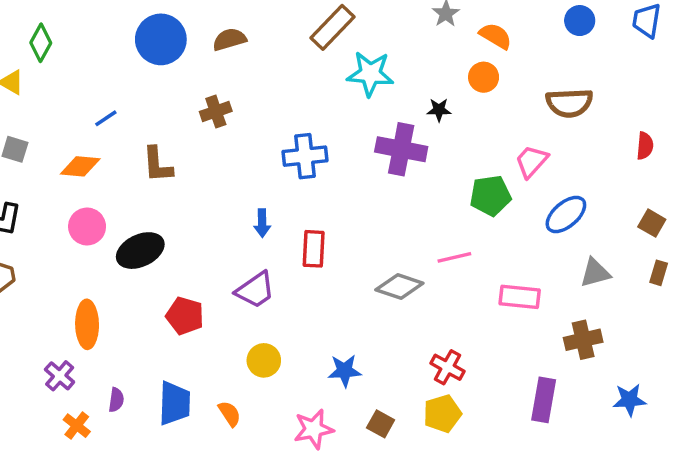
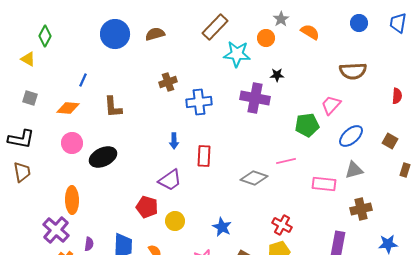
orange circle: (484, 77) -> (266, 38), moved
brown cross: (216, 111) -> (168, 82), moved
blue line: (106, 118) -> (83, 80), turned -32
brown square: (652, 223) -> (390, 141), moved
gray triangle: (595, 273) -> (354, 170), moved
red pentagon: (185, 316) -> (147, 207), moved
blue star: (345, 371) -> (222, 227), turned 30
purple cross: (60, 376) -> (56, 230), size x1.5

